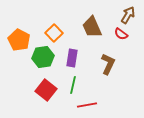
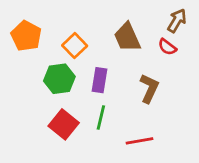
orange pentagon: (19, 40) -> (26, 36), moved
red line: (87, 105) -> (140, 141), moved

